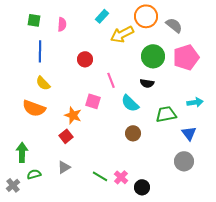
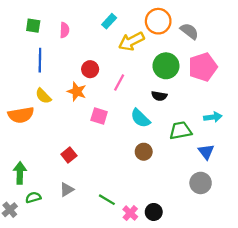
pink line: (111, 80) -> (119, 83), moved, turned 49
orange semicircle: (34, 108) -> (21, 115), moved, turned -30
orange star: (73, 115) -> (77, 91), moved
pink cross: (121, 177) -> (130, 213), moved

